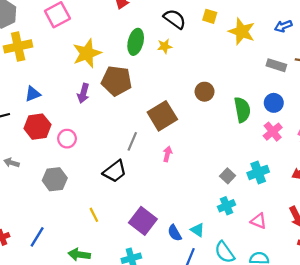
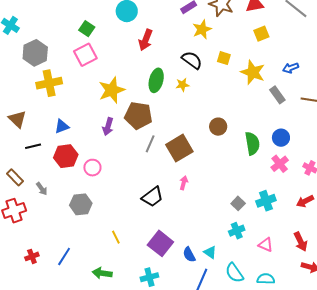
gray rectangle: (276, 65) -> (277, 95), moved, turned 36
gray line: (132, 141) -> (150, 144), moved
gray arrow: (12, 163) -> (42, 189), turned -144
black trapezoid: (115, 171) -> (152, 197), moved

